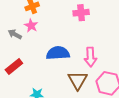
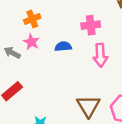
blue semicircle: (58, 53) -> (63, 47), moved, size x0.6
pink arrow: (90, 57) -> (100, 55), moved

